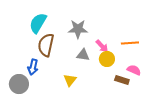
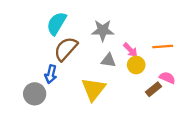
brown semicircle: (46, 45) -> (66, 49), turned 30
yellow triangle: (70, 80) -> (93, 89), size x1.6
brown rectangle: (122, 80) -> (153, 89), turned -56

